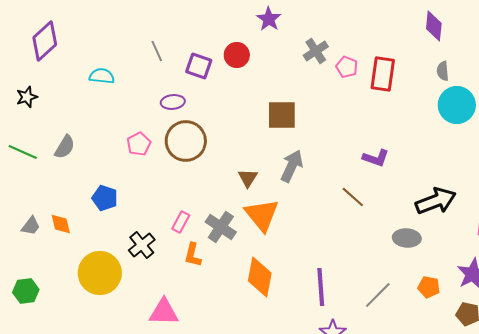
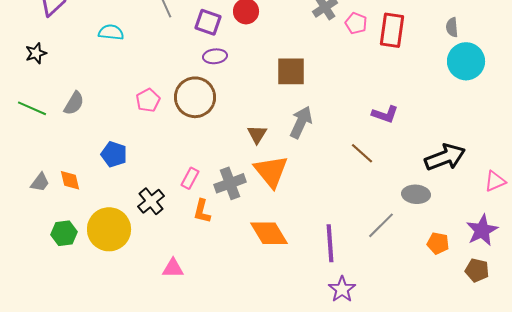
purple ellipse: (173, 102) -> (215, 56), moved
gray cross: (221, 227) -> (230, 183), turned 36
orange diamond: (260, 277) -> (269, 233), turned -42
green hexagon: (26, 291) -> (64, 233), moved
gray line: (378, 295) -> (381, 225), moved
pink triangle: (164, 312) -> (173, 268), size x0.7

